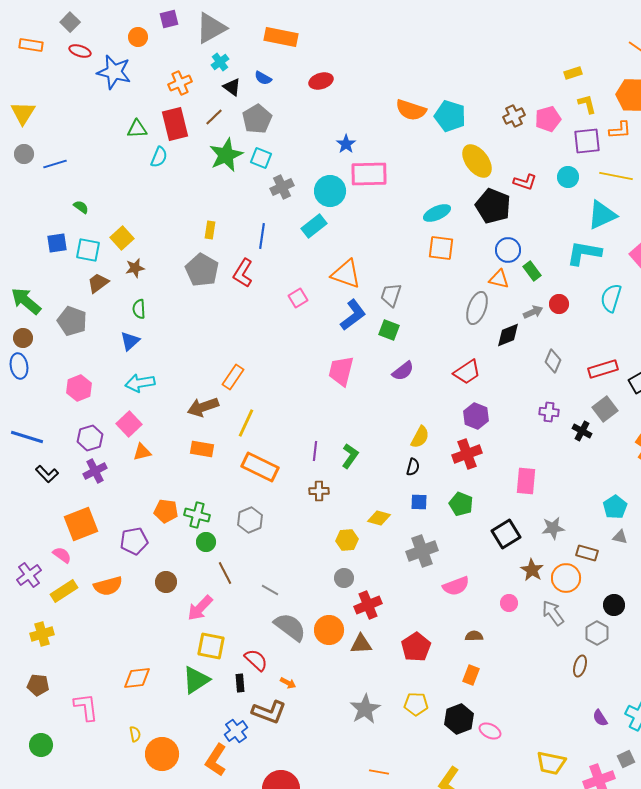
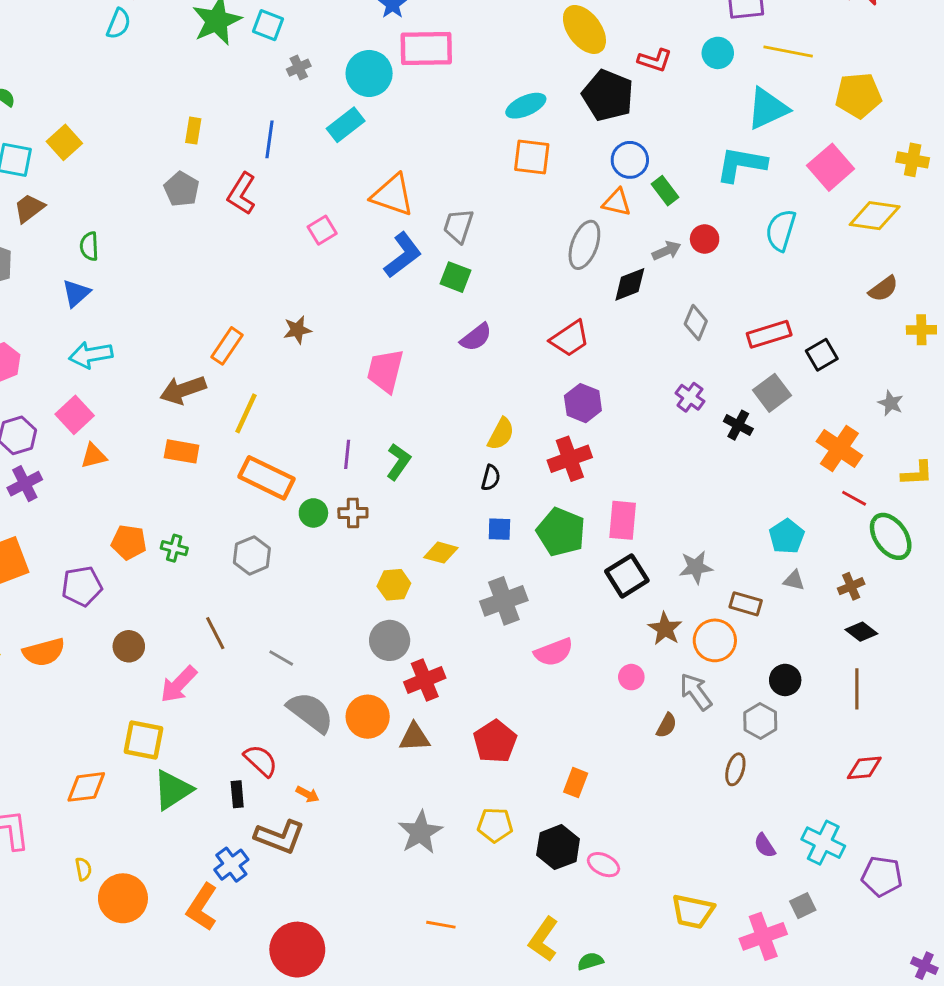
gray cross: (282, 187) -> (299, 68), size x0.7
brown star: (135, 268) -> (297, 330), moved
gray pentagon: (202, 270) -> (182, 189), size x0.7
pink trapezoid: (341, 371) -> (385, 371), moved
purple cross: (549, 412) -> (690, 397), turned 30
pink rectangle: (526, 481) -> (623, 520), moved
green pentagon: (461, 504) -> (561, 532), size x1.4
green cross: (197, 515) -> (174, 548), size x0.7
green circle: (206, 542) -> (313, 513), moved
gray circle: (344, 578) -> (390, 640), size x1.4
brown semicircle: (474, 636) -> (666, 725), moved, turned 120
yellow square: (211, 646) -> (143, 740), moved

